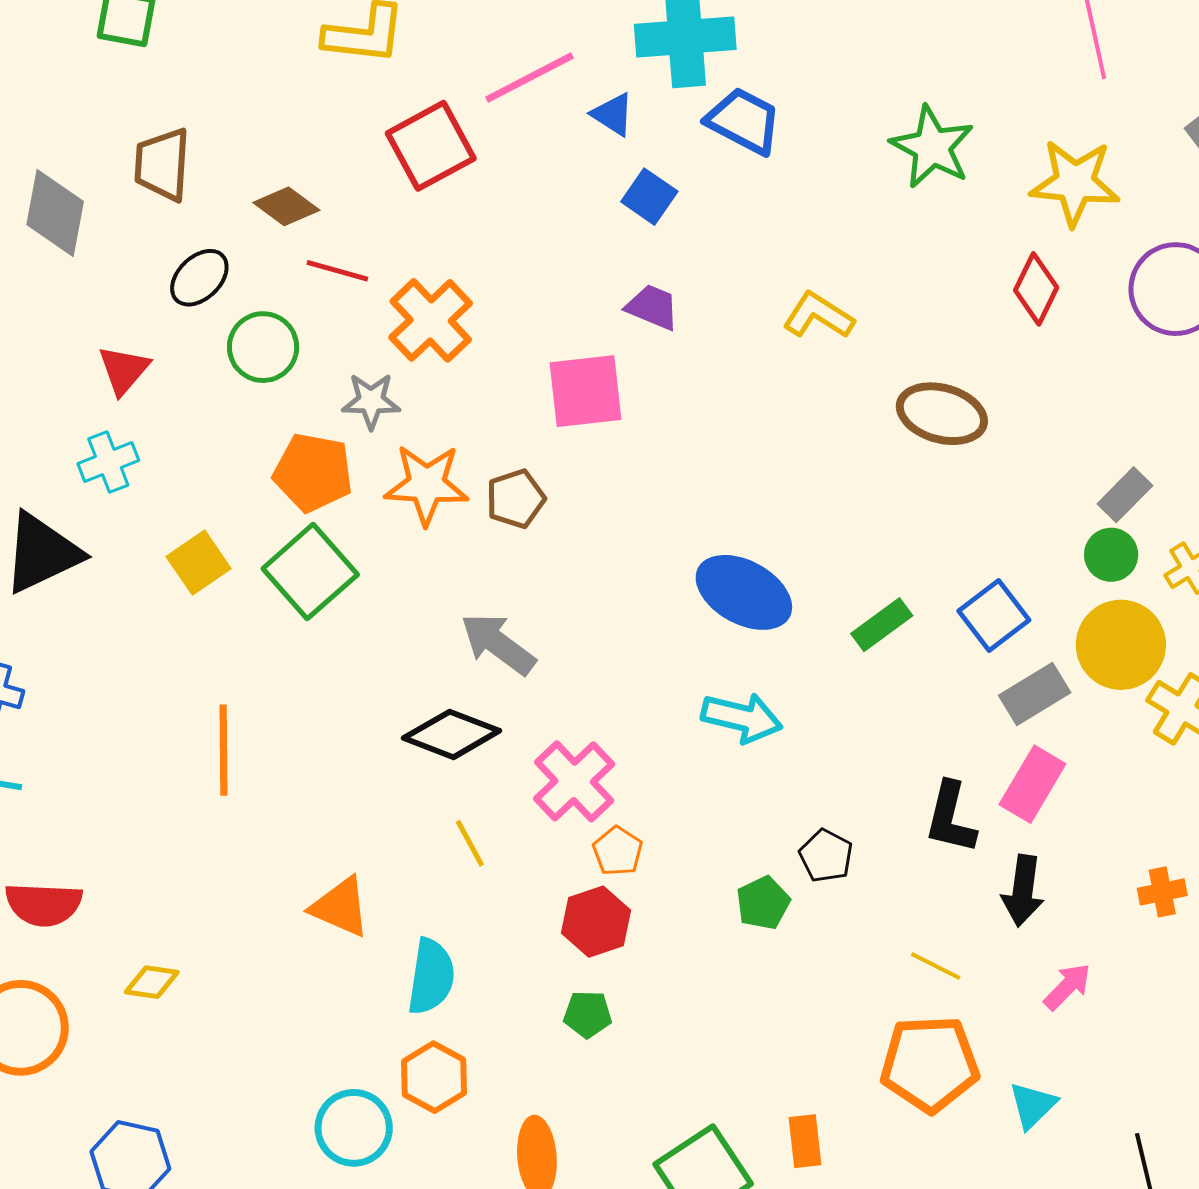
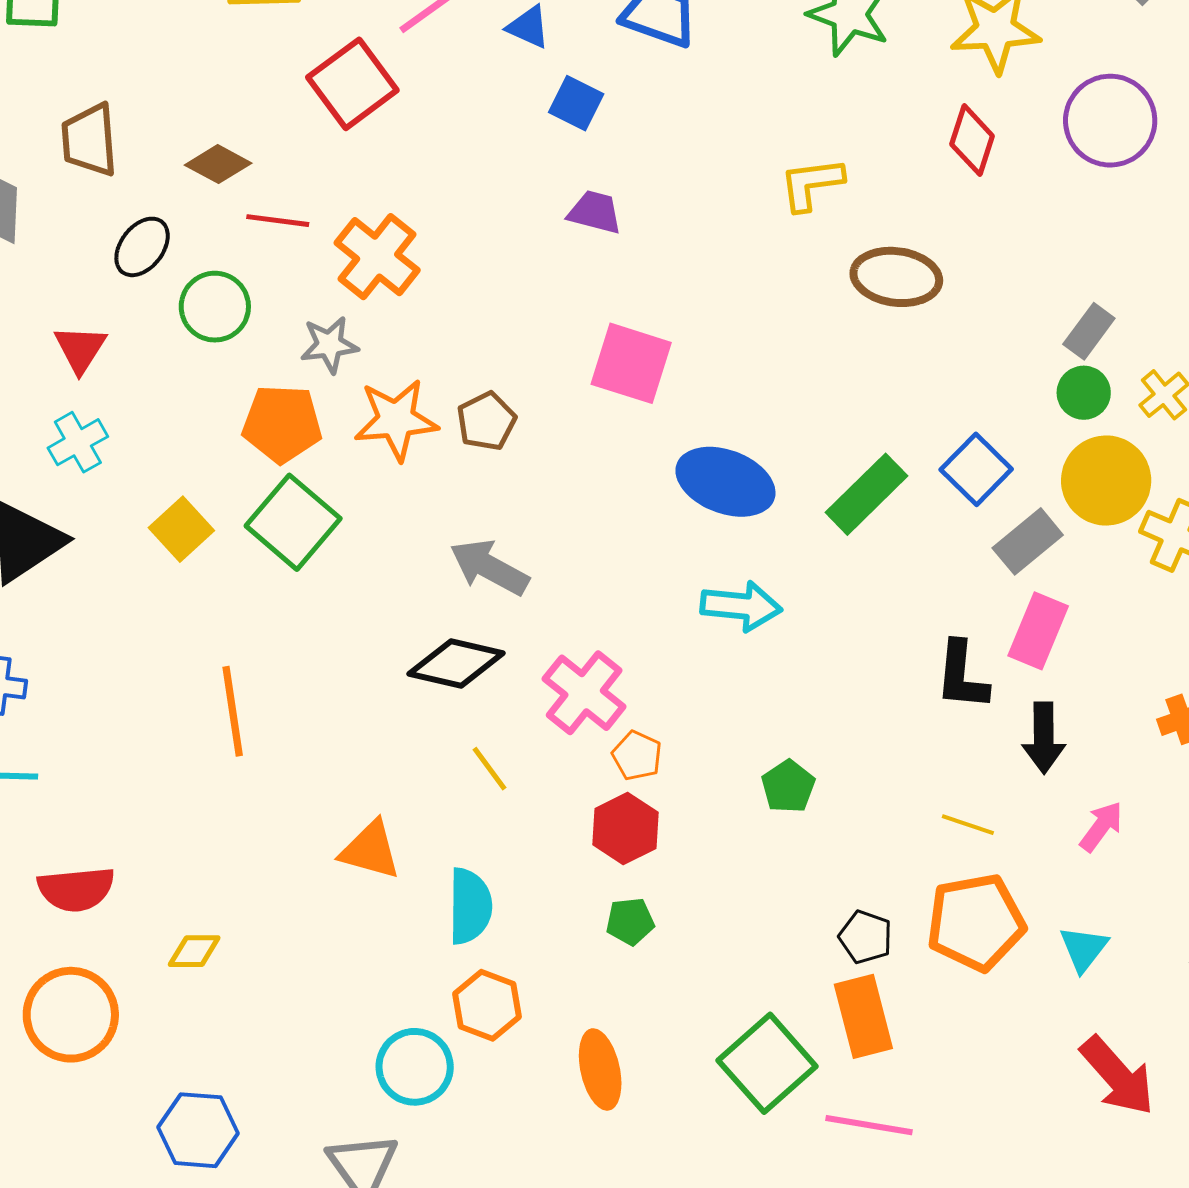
yellow L-shape: (818, 315) -> (811, 184), moved, turned -32
pink square: (586, 391) -> (631, 363), moved, turned 32
green rectangle: (882, 625) -> (867, 494), size x1.4
black pentagon: (826, 856) -> (866, 937), moved
orange rectangle: (805, 1141) -> (863, 1016), size x1.5

